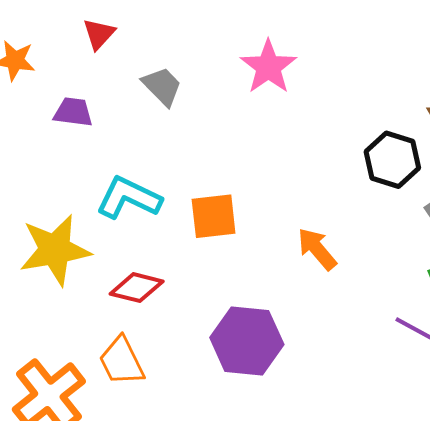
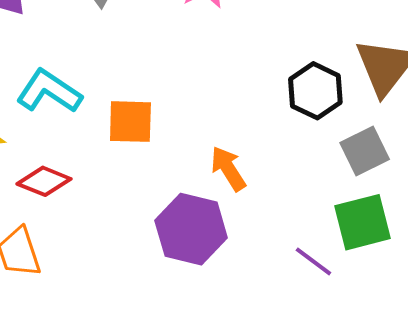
purple hexagon: (247, 341) -> (191, 229), moved

